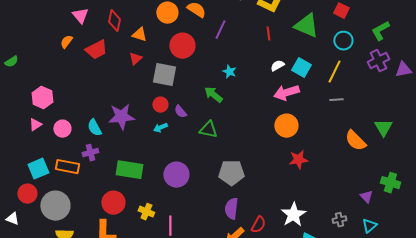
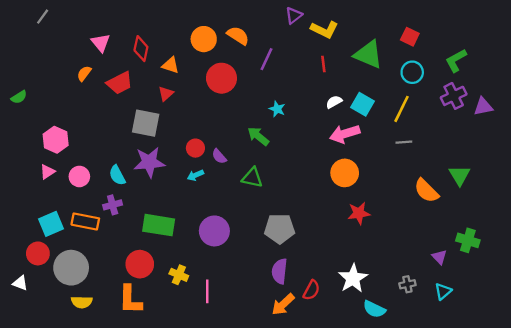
gray square: (164, 75) -> (146, 123), moved

